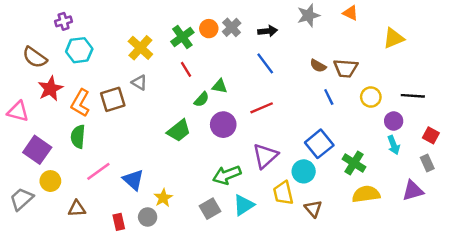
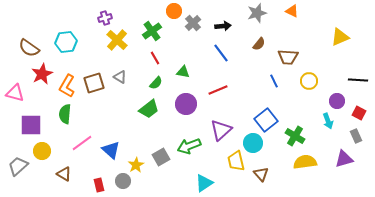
purple cross: (64, 21) -> (105, 18), moved
orange circle: (209, 29) -> (174, 11), moved
yellow triangle: (394, 38) -> (340, 37), moved
brown semicircle: (318, 66) -> (259, 44), moved, turned -80
gray triangle: (139, 83) -> (120, 77), moved
black line: (413, 96) -> (358, 80), moved
green semicircle: (202, 99) -> (156, 83), moved
purple circle: (394, 121) -> (337, 101), moved
purple square: (37, 150) -> (31, 125), turned -35
cyan triangle: (244, 205) -> (204, 183), moved
brown triangle: (77, 209) -> (64, 174), turned 35
gray square: (210, 209) -> (161, 157), moved

